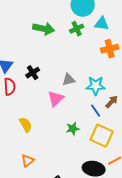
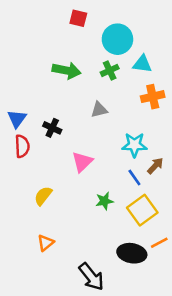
black cross: (33, 73) -> (52, 128), turned -32
gray triangle: (69, 80) -> (99, 110), moved
yellow semicircle: (26, 125) -> (43, 196), turned -112
yellow square: (102, 136) -> (142, 210), turned 30

